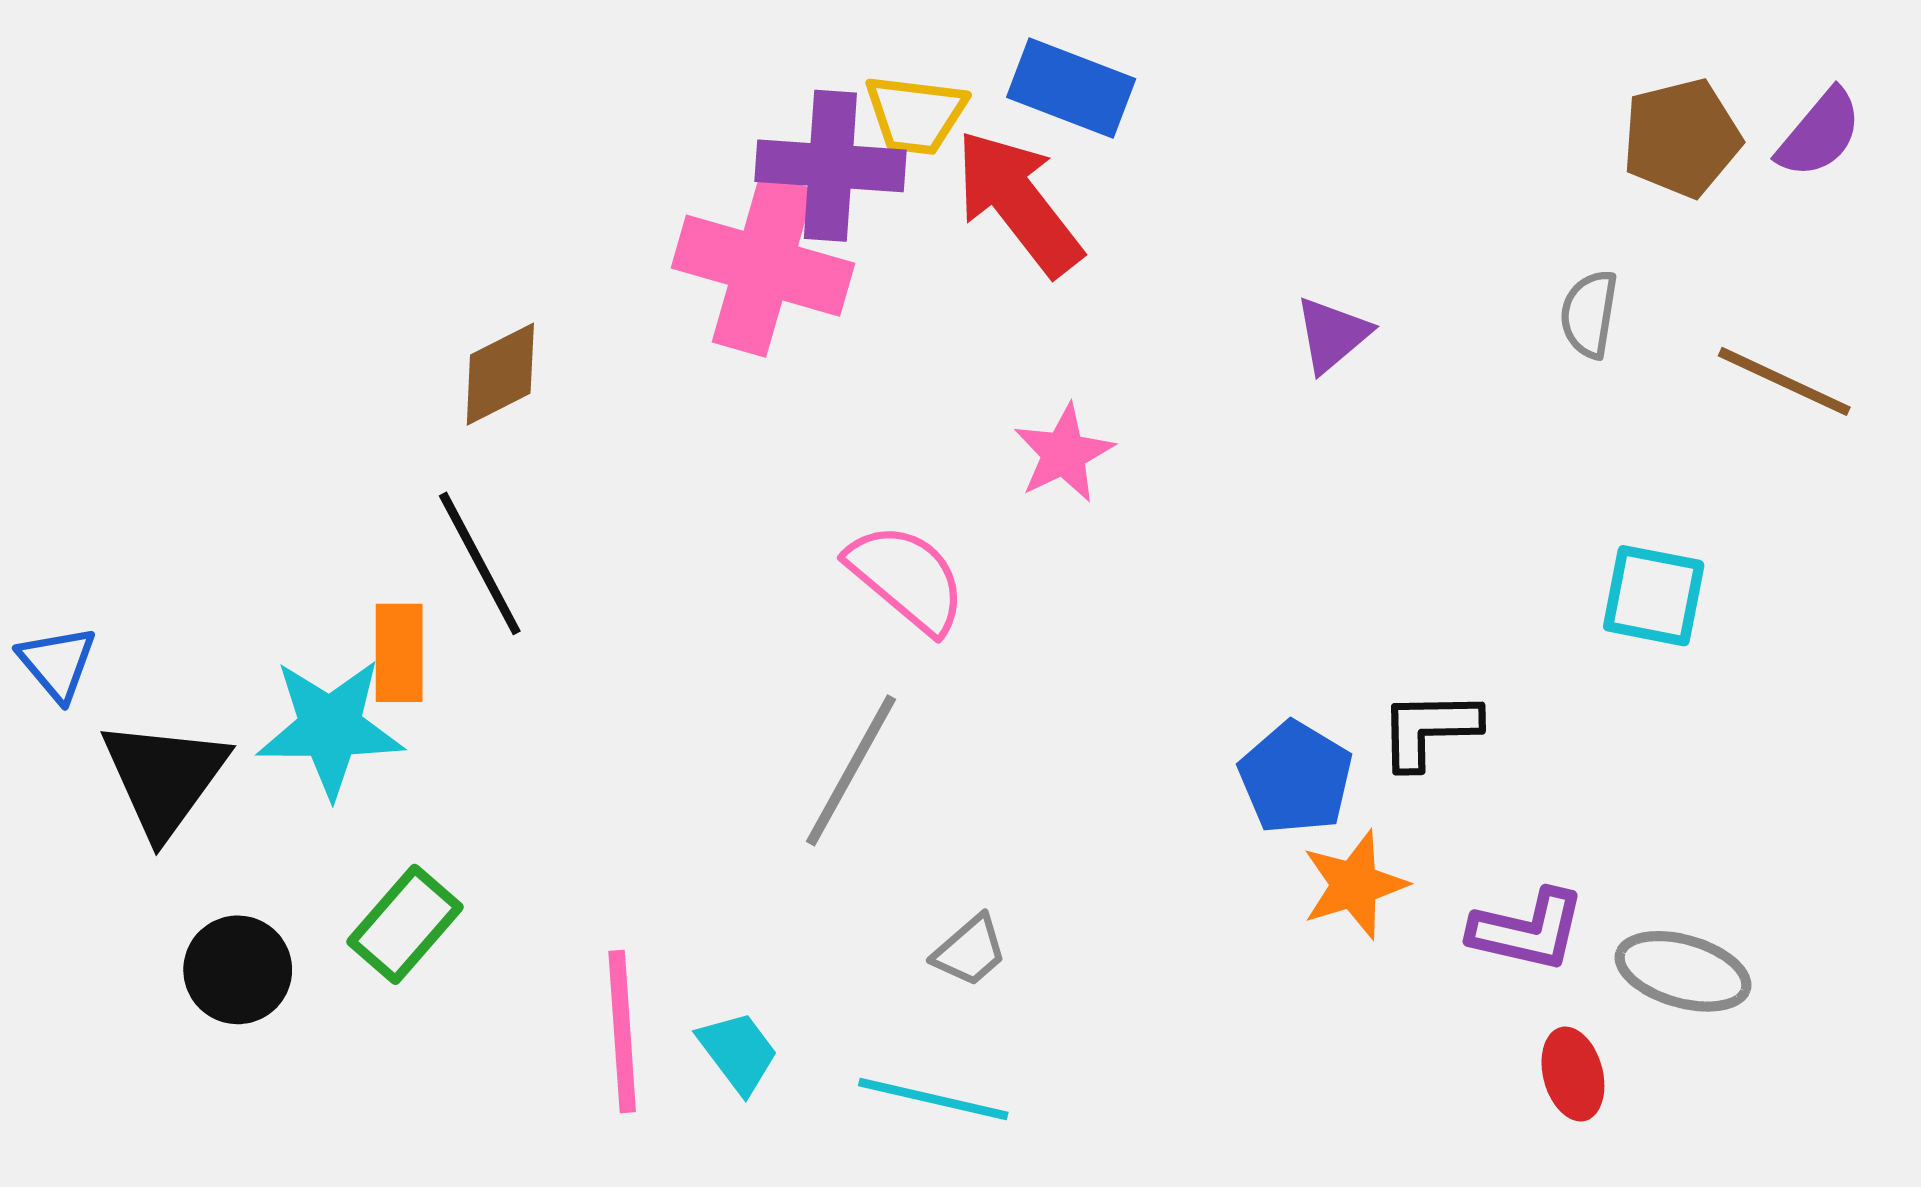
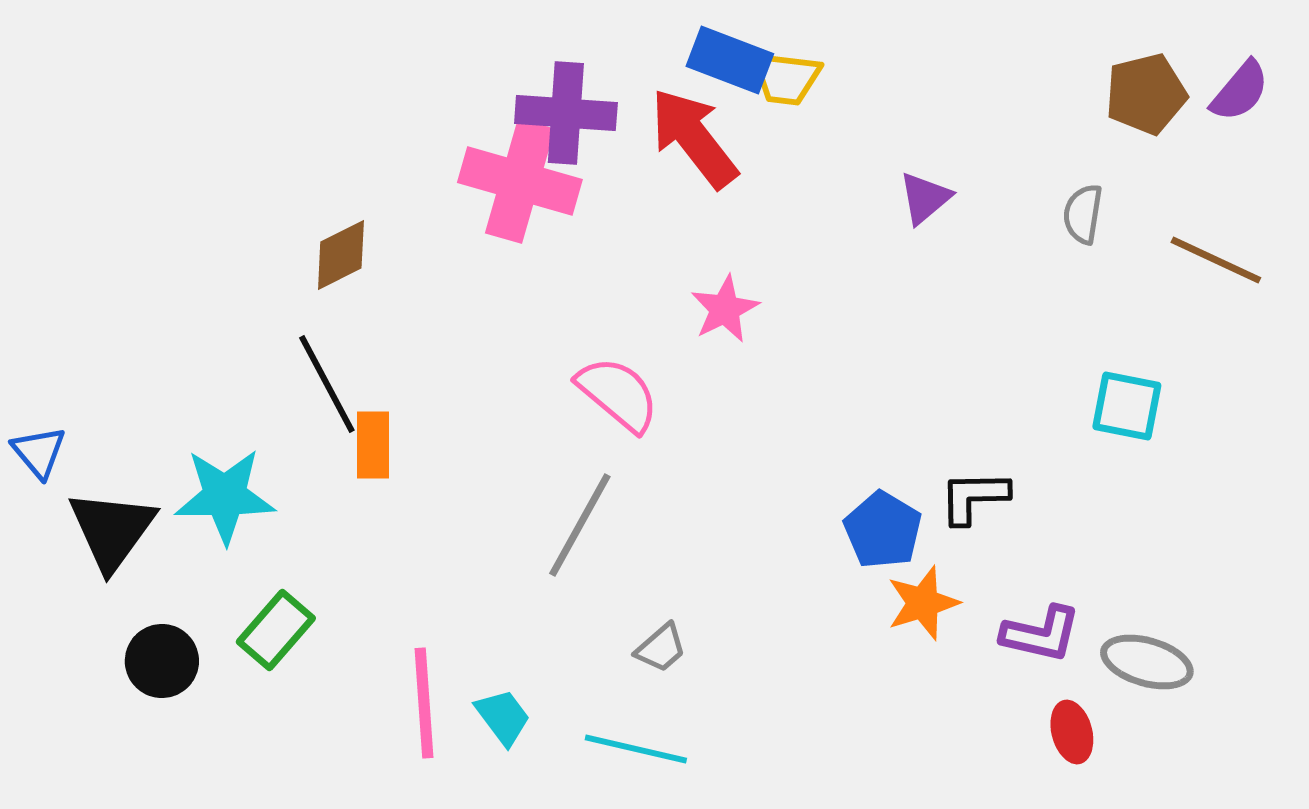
yellow trapezoid: (916, 114) -> (786, 78), moved
purple triangle: (1332, 335) -> (925, 198), moved
orange rectangle: (399, 653) -> (373, 445), moved

